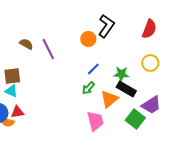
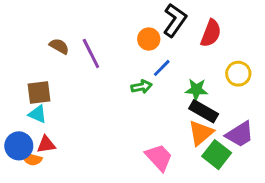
red semicircle: (149, 29) -> (211, 33), moved
blue line: (93, 69) -> (162, 68), moved
green arrow: (88, 88) -> (142, 87), moved, turned -144
orange triangle: (109, 99) -> (201, 133), moved
pink trapezoid: (95, 121) -> (159, 157), turned -30

